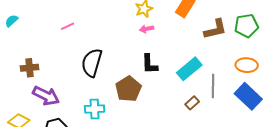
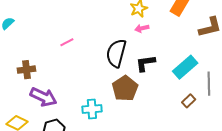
pink line: (68, 26) -> (67, 42), moved
black semicircle: (92, 63) -> (116, 53), moved
black L-shape: (150, 64) -> (145, 63), turned 85

